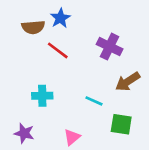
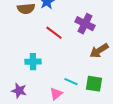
red line: (58, 50) -> (54, 33), moved
cyan line: (94, 101) -> (71, 82), moved

